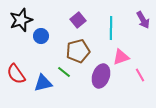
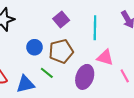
blue circle: (41, 36) -> (35, 47), moved
pink triangle: (121, 57) -> (105, 57), turned 36

